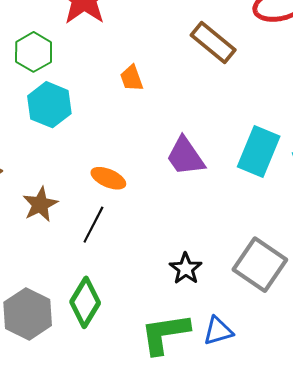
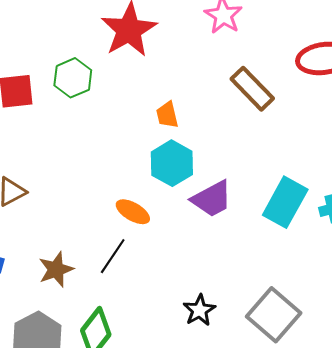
cyan hexagon: (49, 105) -> (172, 163), moved
purple trapezoid: (185, 156) -> (212, 199), turned -90
brown star: (40, 204) -> (56, 270), moved

